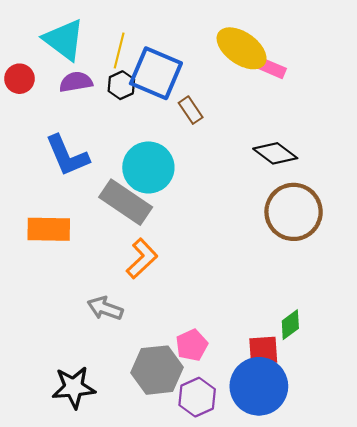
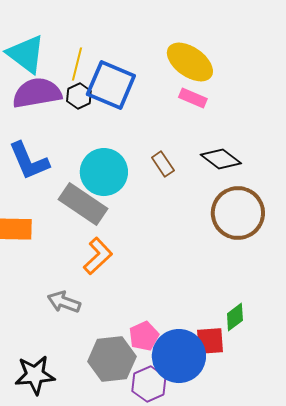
pink rectangle: (271, 68) -> (193, 98), moved
purple semicircle: (76, 82) -> (37, 93), size x1.6
brown rectangle: (191, 110) -> (163, 164), moved
blue circle: (259, 386) -> (179, 356), moved

